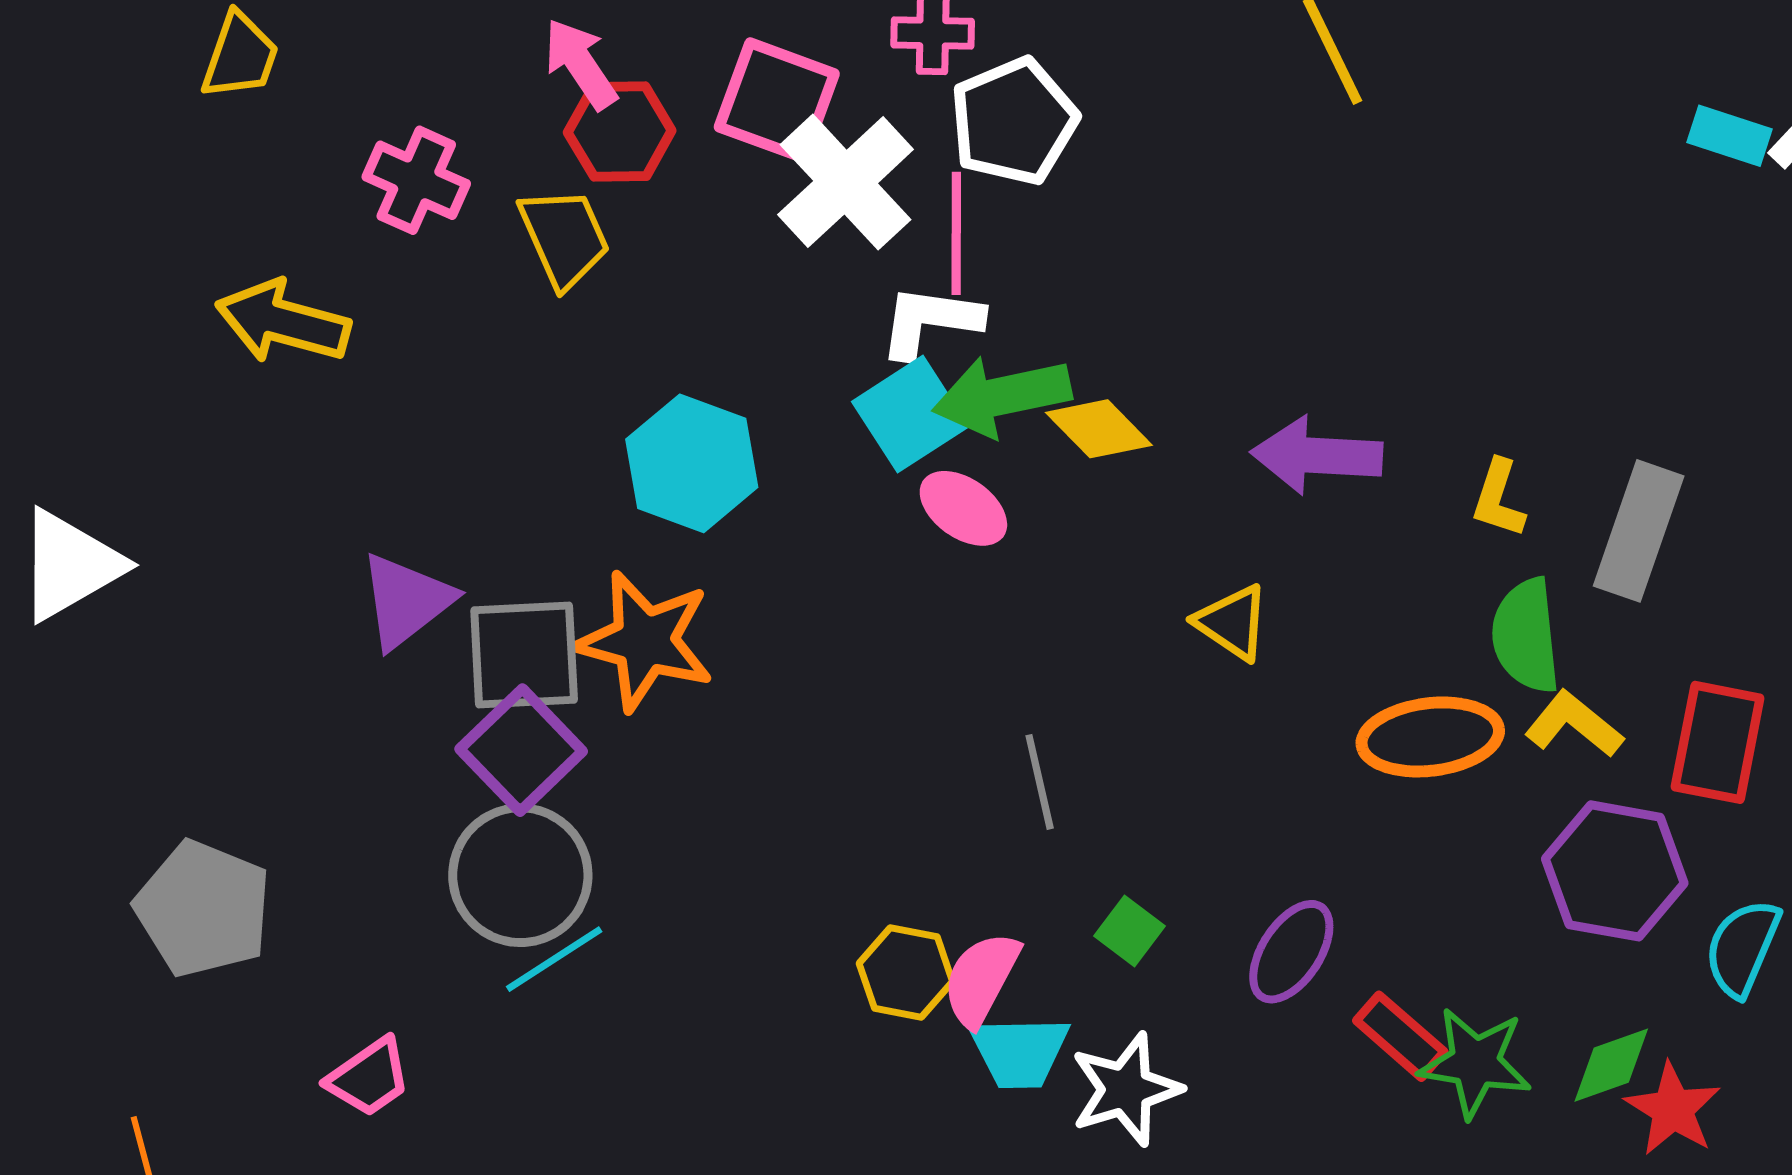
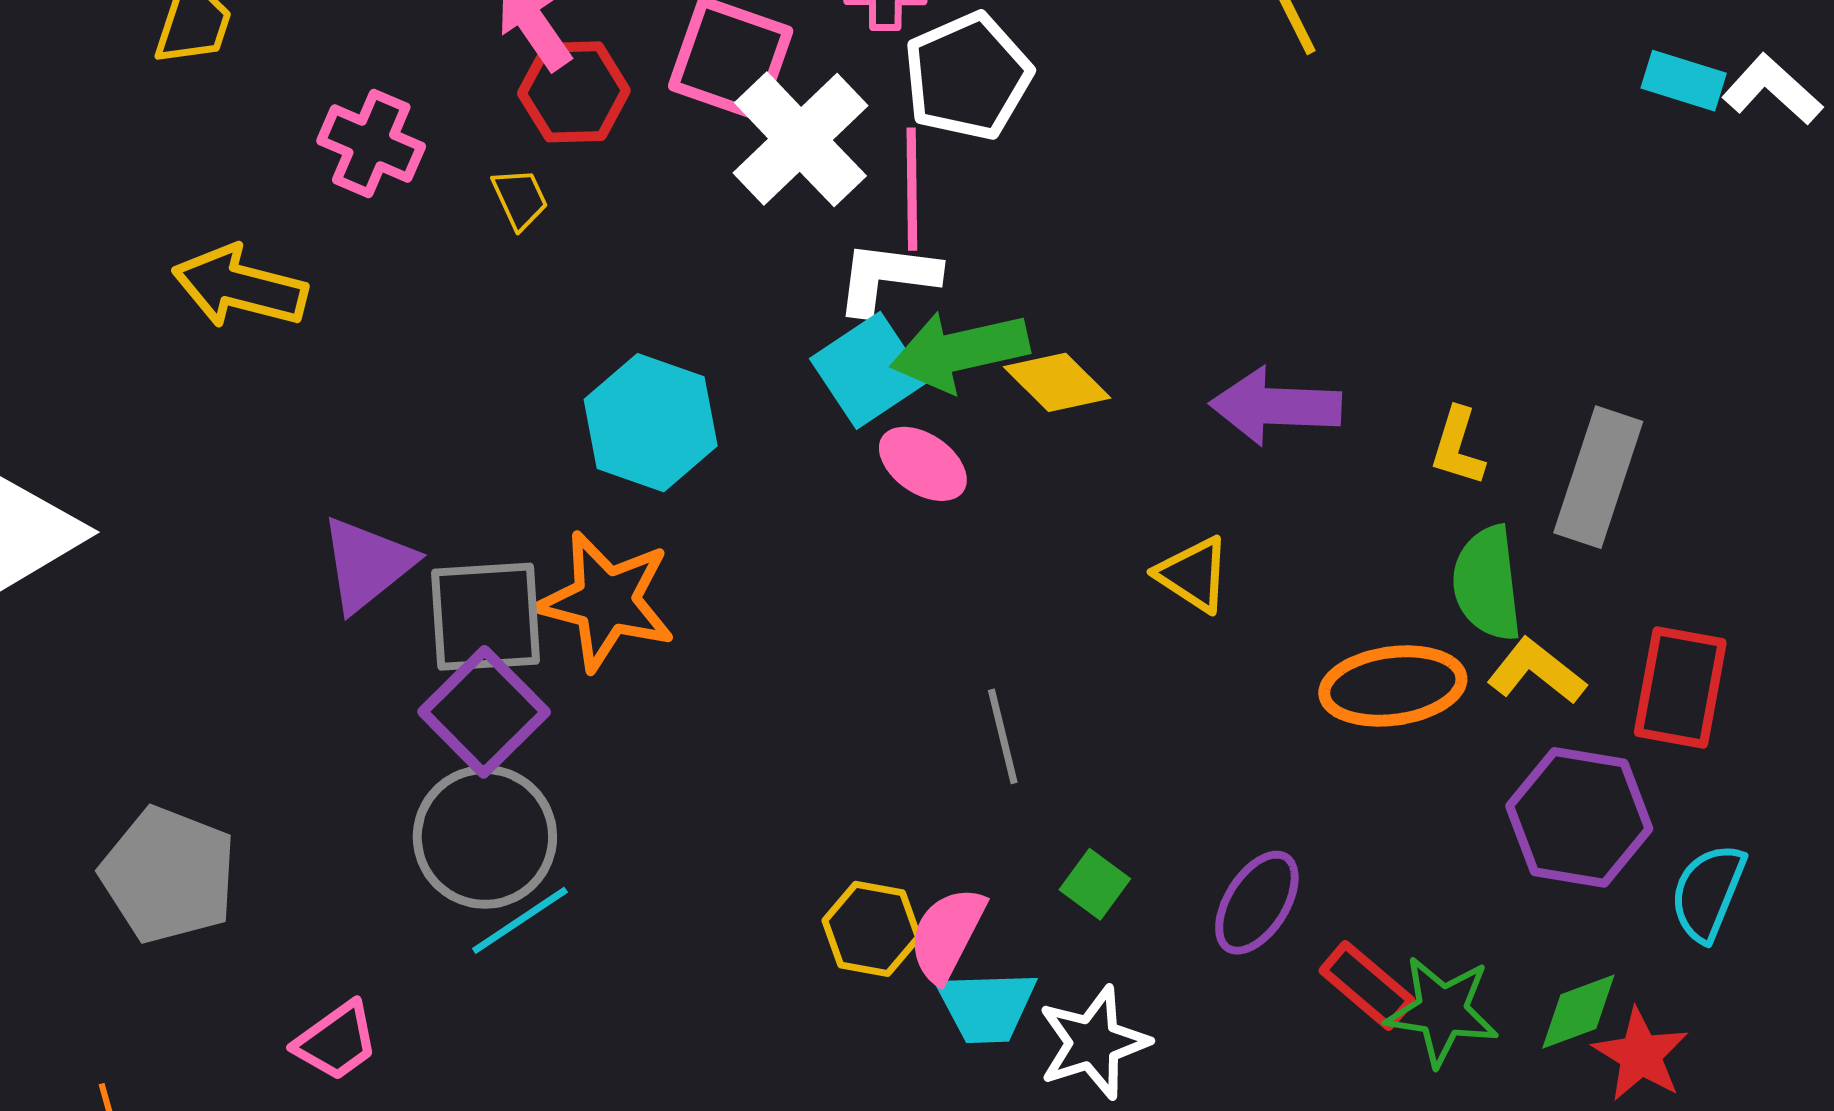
yellow trapezoid: (564, 237) -> (520, 199), size x0.6

